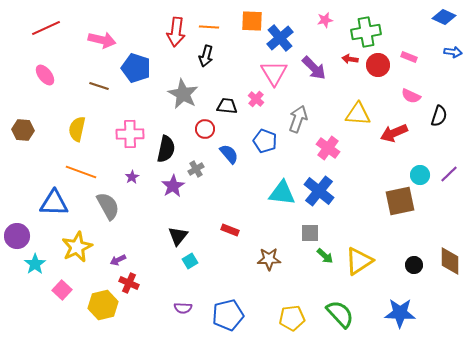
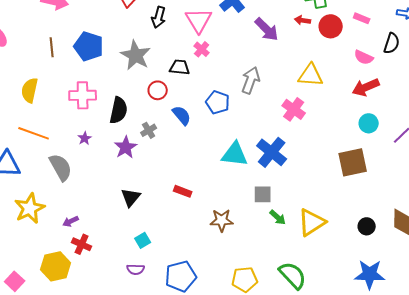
blue pentagon: (136, 68) -> (89, 46), moved
pink triangle: (274, 73) -> (199, 20), moved
brown line: (99, 86) -> (52, 47), turned 66
pink cross: (256, 99) -> (202, 49), moved
black semicircle: (439, 116) -> (392, 43), moved
red arrow: (394, 133) -> (366, 87), moved
pink cross: (328, 148) -> (294, 109), moved
cyan circle: (420, 175) -> (369, 123), moved
cyan square: (190, 261) -> (143, 240), moved
pink square: (62, 290) -> (15, 281), moved
blue star: (400, 313) -> (370, 274), moved

